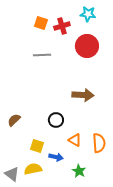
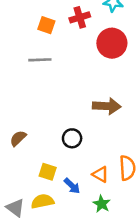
orange square: (41, 23) -> (46, 25), moved
gray line: (42, 55) -> (40, 60), moved
orange triangle: (75, 140) -> (100, 174), moved
blue arrow: (56, 157) -> (72, 186), turned 32

